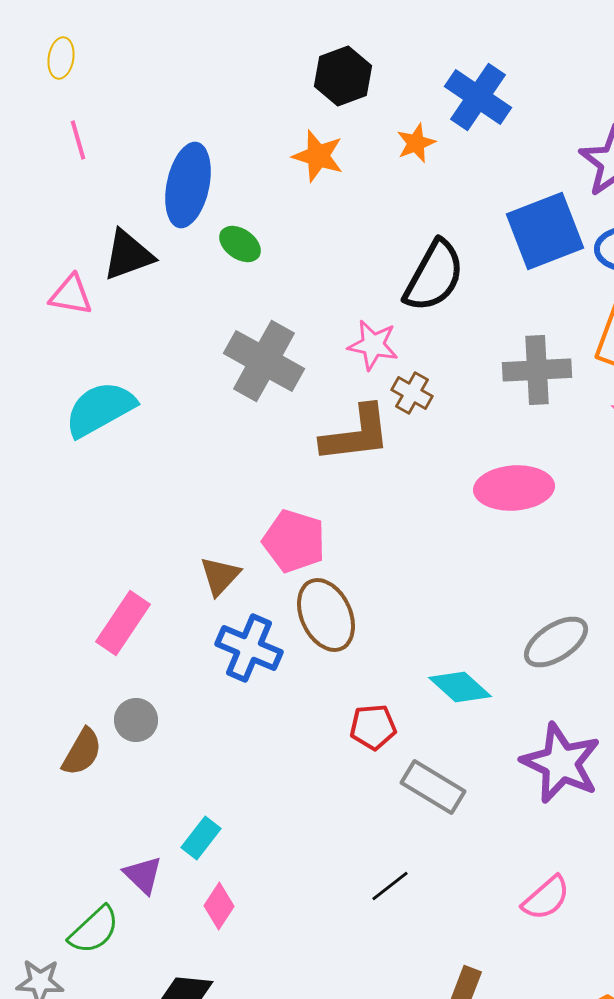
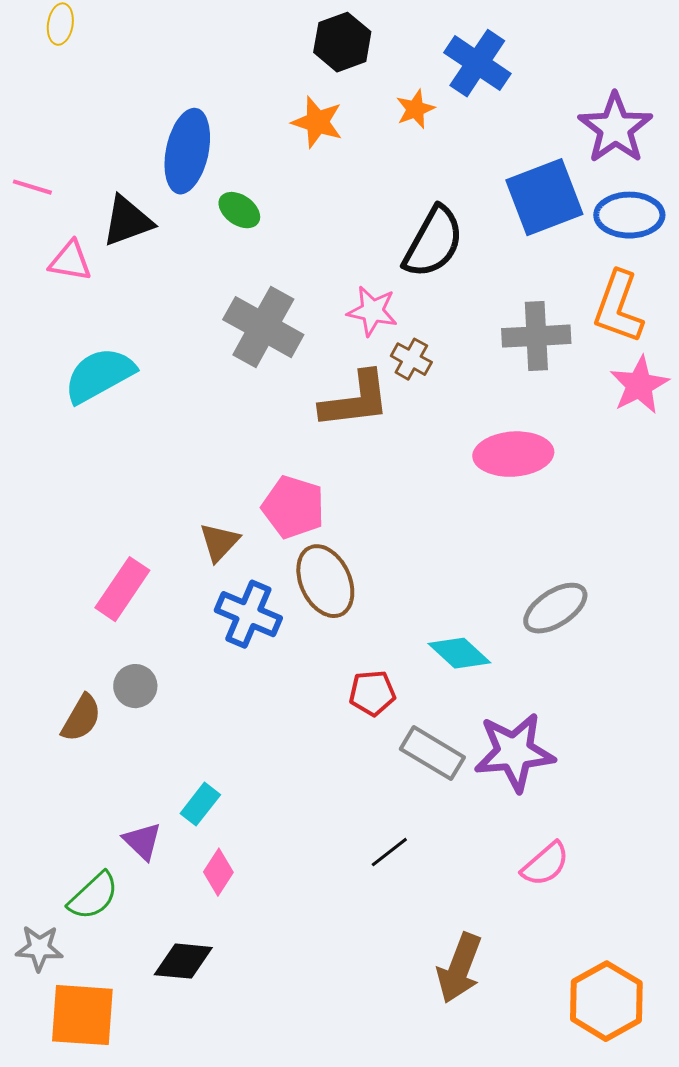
pink line: (78, 140) -> (32, 187), moved, turned -57
purple star: (561, 763) -> (514, 752), moved, turned -30

